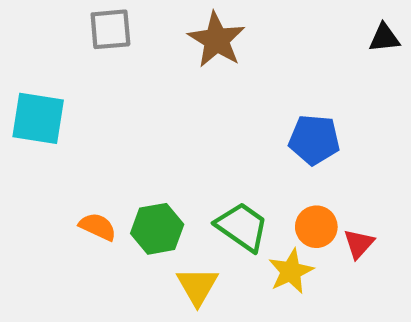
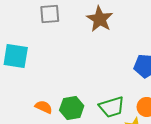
green trapezoid: (242, 227) -> (112, 107), turned 128

